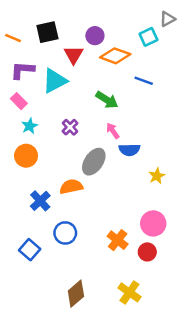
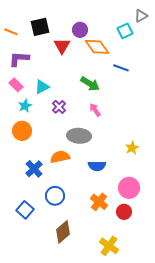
orange diamond: (115, 56) -> (97, 47), turned 35
cyan triangle: (55, 81) -> (42, 87), moved, size x0.7
blue semicircle: (129, 150) -> (97, 166), moved
gray ellipse: (94, 162) -> (79, 136), turned 60
brown diamond: (76, 294) -> (63, 232), moved

